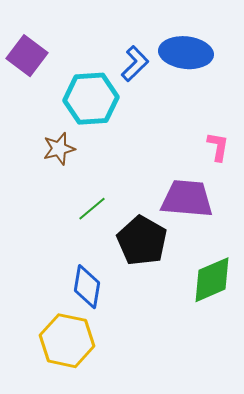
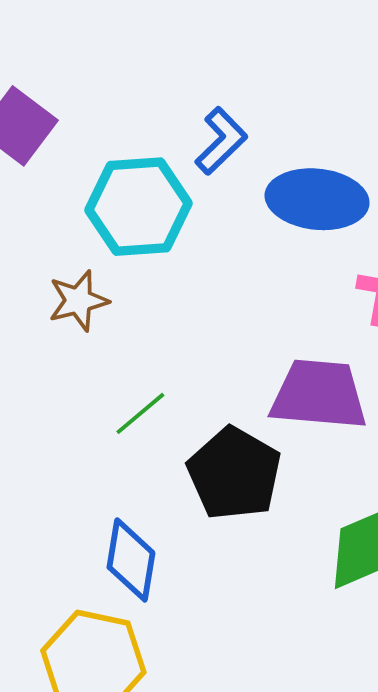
blue ellipse: (186, 53) -> (317, 199), moved

